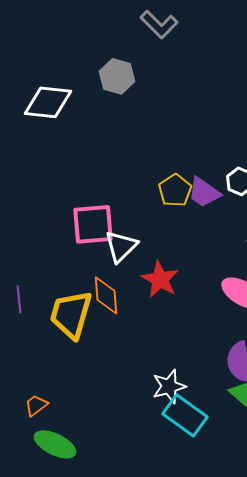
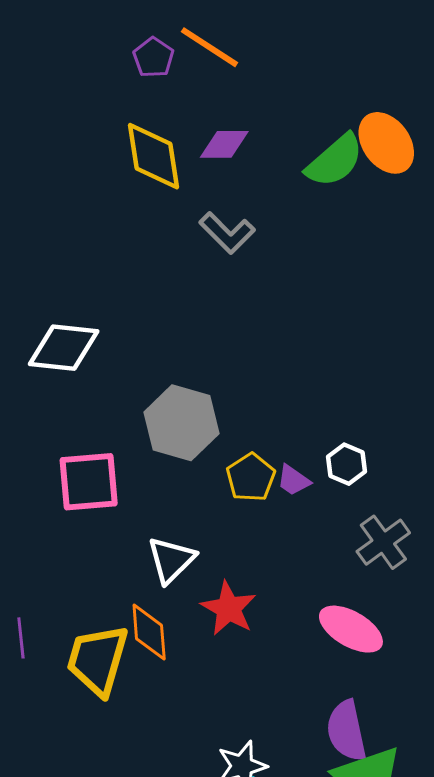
gray hexagon: (117, 76) -> (181, 423), moved, size x1.4
purple trapezoid: (204, 192) -> (293, 480), size x0.7
pink square: (93, 224) -> (89, 482), moved

